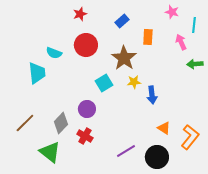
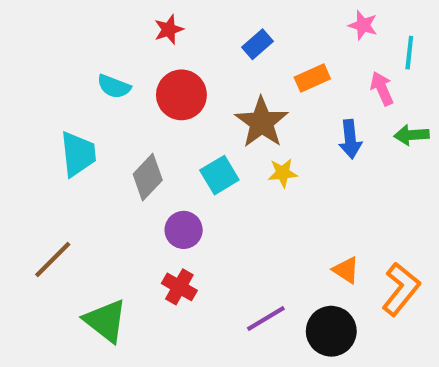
orange rectangle: (148, 37) -> (312, 78), turned 63
cyan semicircle: (54, 53) -> (114, 86), moved
blue arrow: (152, 95) -> (350, 139), moved
gray diamond: (61, 123) -> (148, 177), moved

